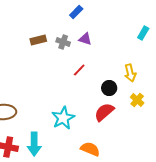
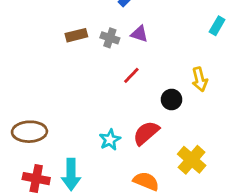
yellow cross: (137, 100) -> (192, 160), moved, size x1.5
red semicircle: (104, 112) -> (146, 133), moved
cyan star: (63, 118) -> (110, 140), size x0.7

